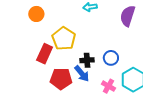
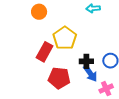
blue arrow: (82, 74) -> (90, 73), moved
pink cross: (109, 86) -> (106, 89), turned 32

